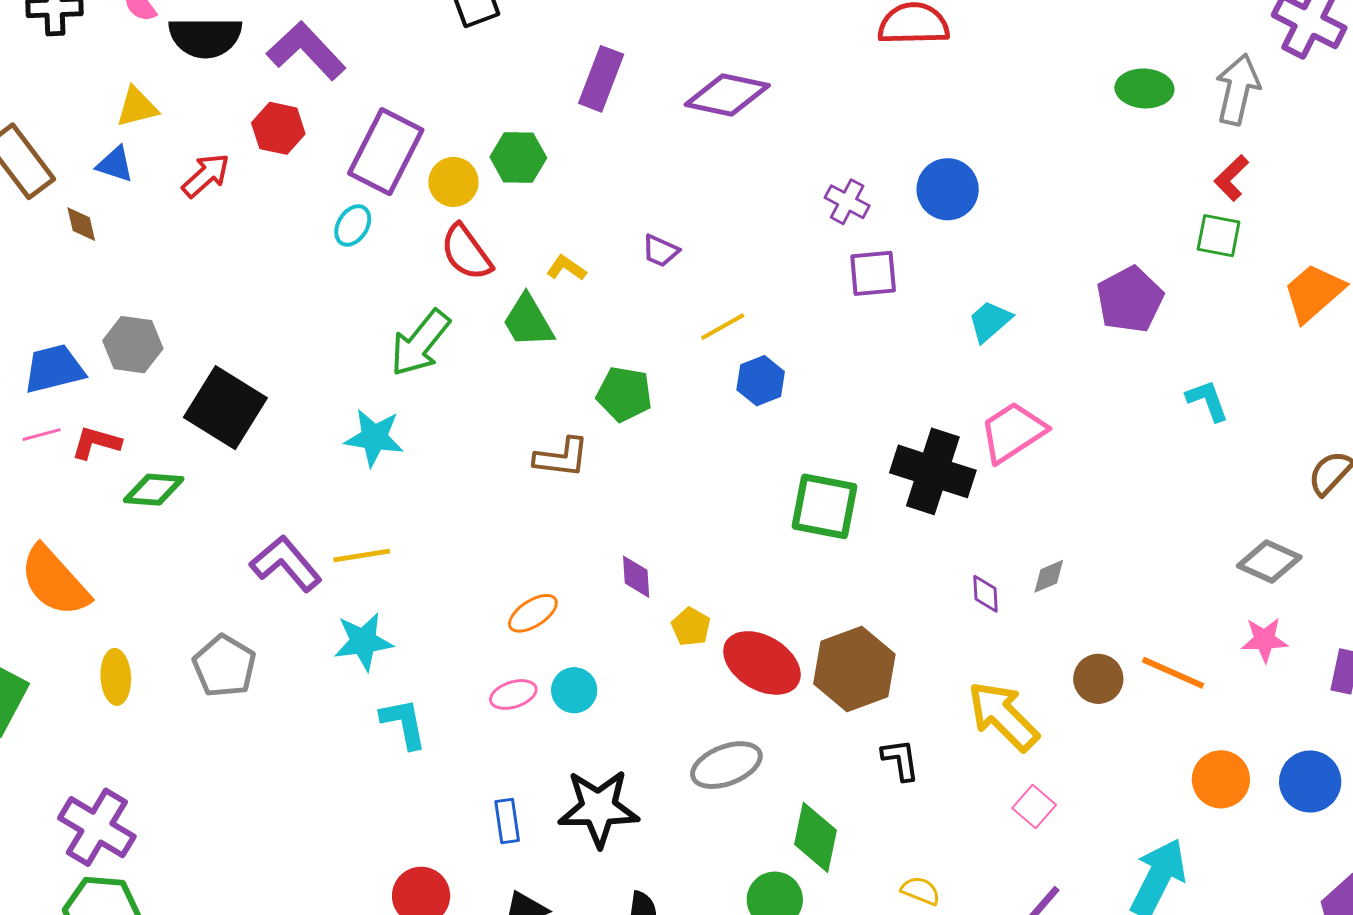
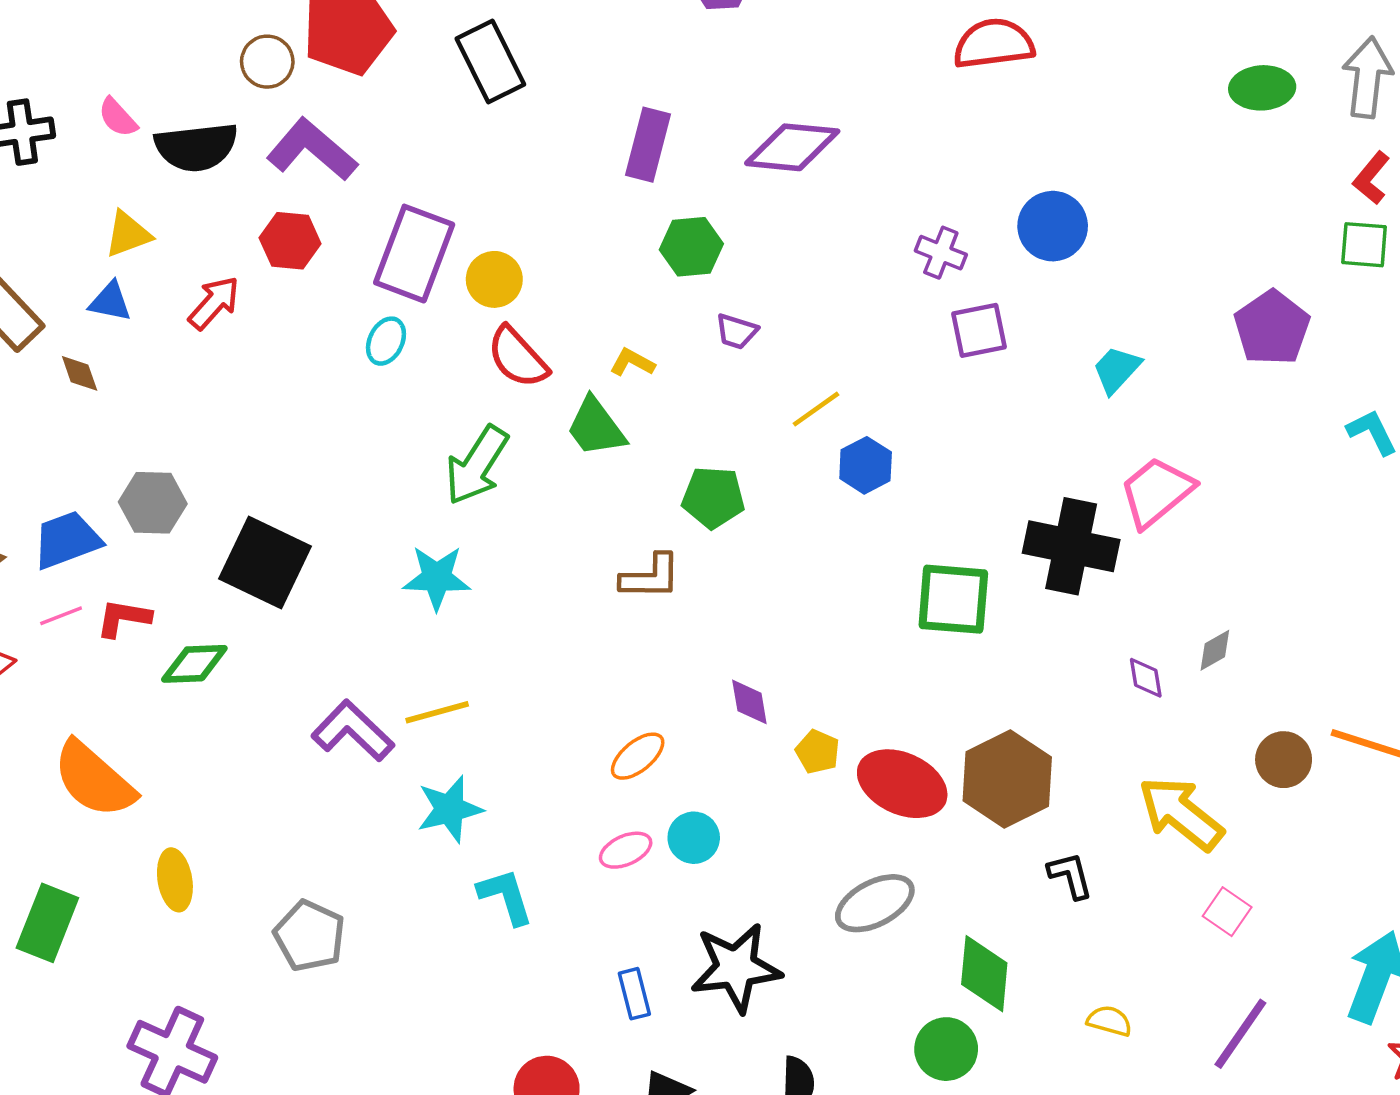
green hexagon: (518, 157) -> (691, 247), moved
gray pentagon: (224, 666) -> (310, 936), moved

